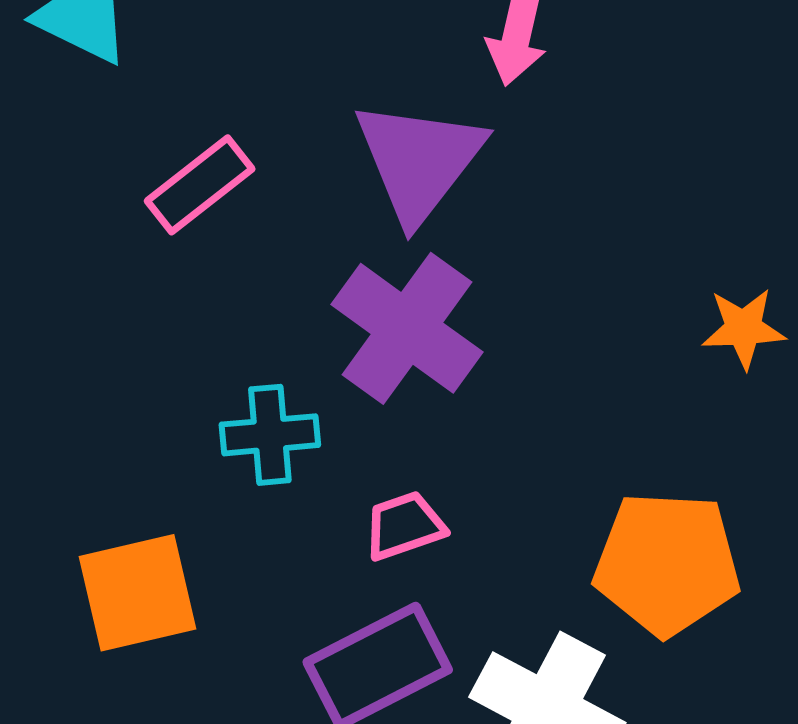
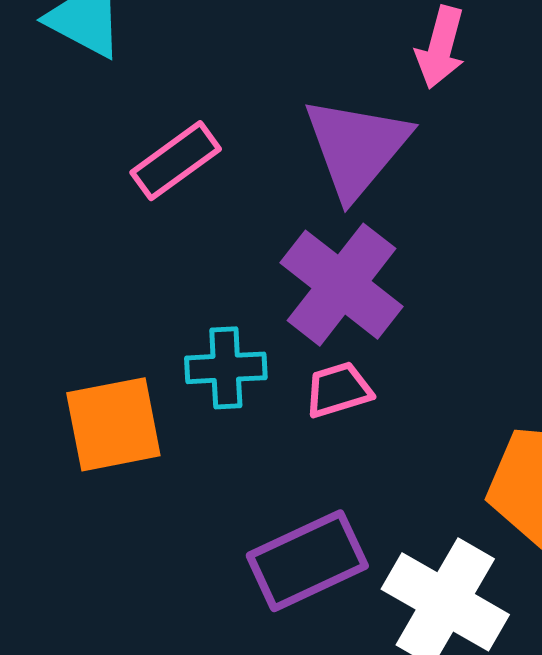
pink trapezoid: (404, 526) -> (338, 390), moved
orange square: (137, 593) -> (113, 424), moved

